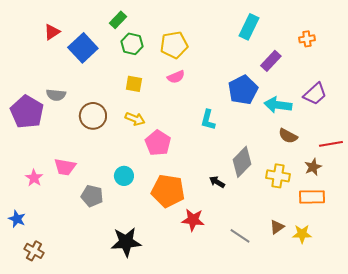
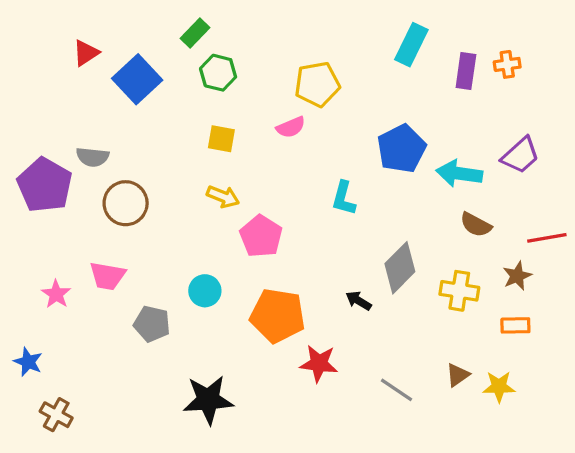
yellow pentagon: (174, 45) -> (317, 84), moved
purple rectangle: (271, 61) -> (466, 71), moved, turned -35
brown circle: (93, 116) -> (126, 203), moved
orange rectangle: (312, 197) -> (515, 325), size x0.7

